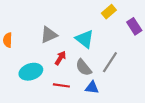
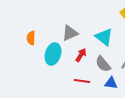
cyan ellipse: (31, 72) -> (53, 54), moved, turned -55

